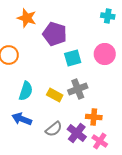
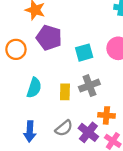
purple pentagon: (55, 34) -> (49, 38), moved
yellow rectangle: (55, 95) -> (65, 92), turned 63
blue arrow: (22, 119) -> (30, 131), moved, turned -108

